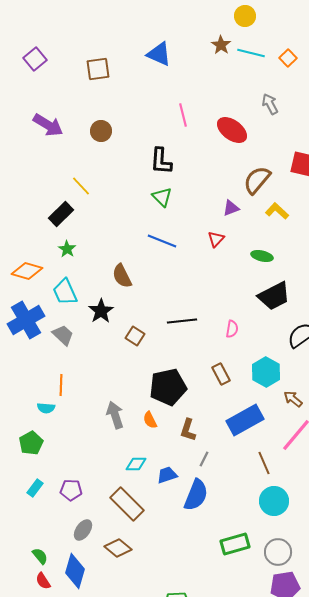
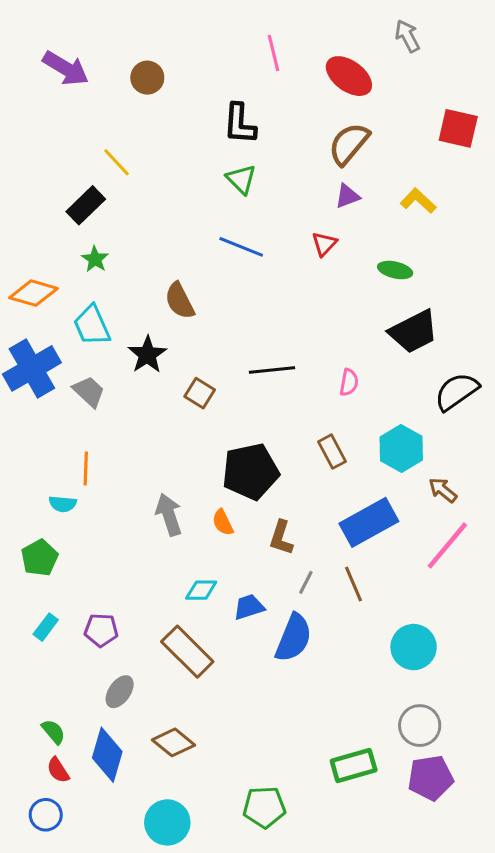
brown semicircle: (257, 180) -> (349, 144), moved
brown line: (264, 463) -> (354, 584), moved
green rectangle: (235, 544) -> (354, 766), moved
brown diamond: (118, 548) -> (173, 742), moved

